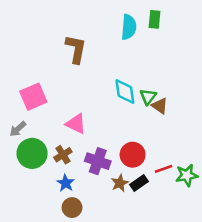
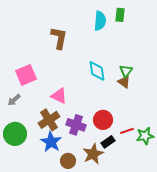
green triangle: (148, 97) -> (126, 71), moved
green circle: (32, 153) -> (15, 134), moved
brown cross: (63, 155) -> (49, 120), size x1.5
blue star: (66, 183) -> (51, 142), size x1.5
brown star: (120, 183) -> (93, 154), moved, size x1.5
brown circle: (72, 208) -> (68, 161), moved

